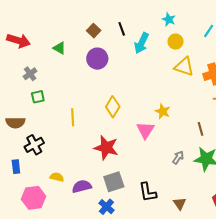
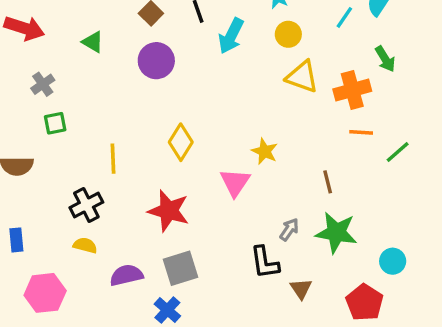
black cross: (34, 145) -> (86, 205), moved
yellow semicircle: (57, 177) -> (85, 245), moved
black L-shape: (148, 192) -> (265, 262), moved
brown triangle: (180, 204) -> (301, 289), moved

